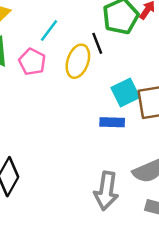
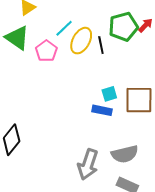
yellow ellipse: (78, 61) -> (81, 41), moved
cyan square: (125, 93) -> (109, 94), moved, size x0.7

